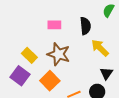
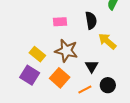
black triangle: (106, 73) -> (92, 66), moved

